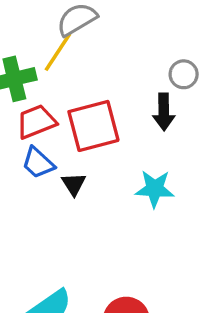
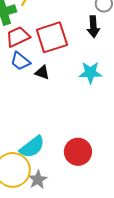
black triangle: (74, 184) -> (42, 73), turned -35

